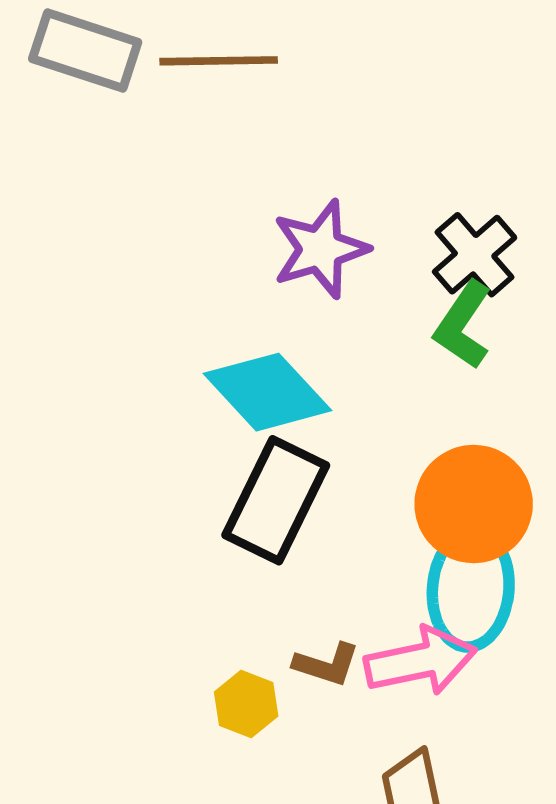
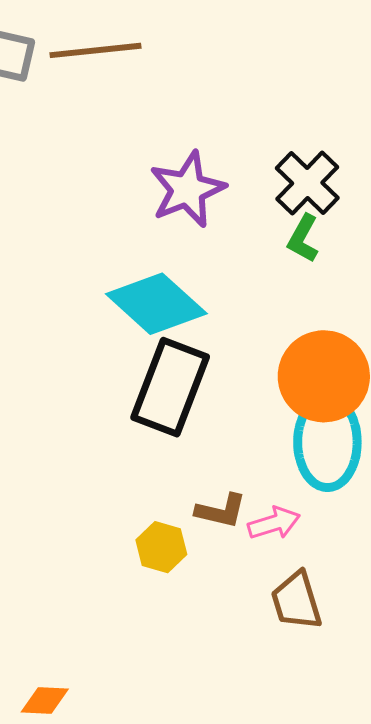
green L-shape: (463, 325) -> (303, 238), size x0.7
pink arrow: (420, 661) -> (274, 523), moved, size x0.6

